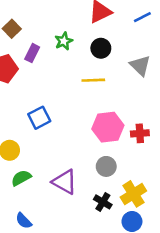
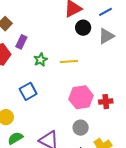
green star: (64, 41) -> (41, 60), moved
black circle: (101, 48) -> (83, 28), moved
gray triangle: (140, 66) -> (106, 36), moved, turned 48

